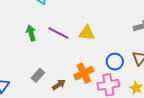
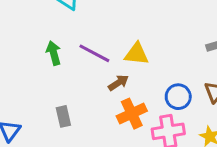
gray rectangle: (38, 75) -> (63, 116), turned -56
brown arrow: (59, 85) -> (118, 83), moved

